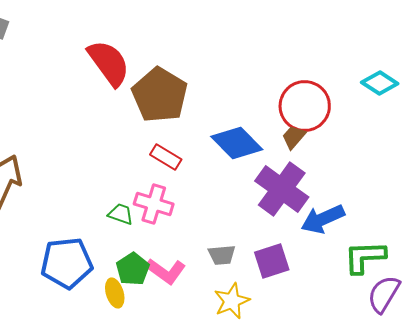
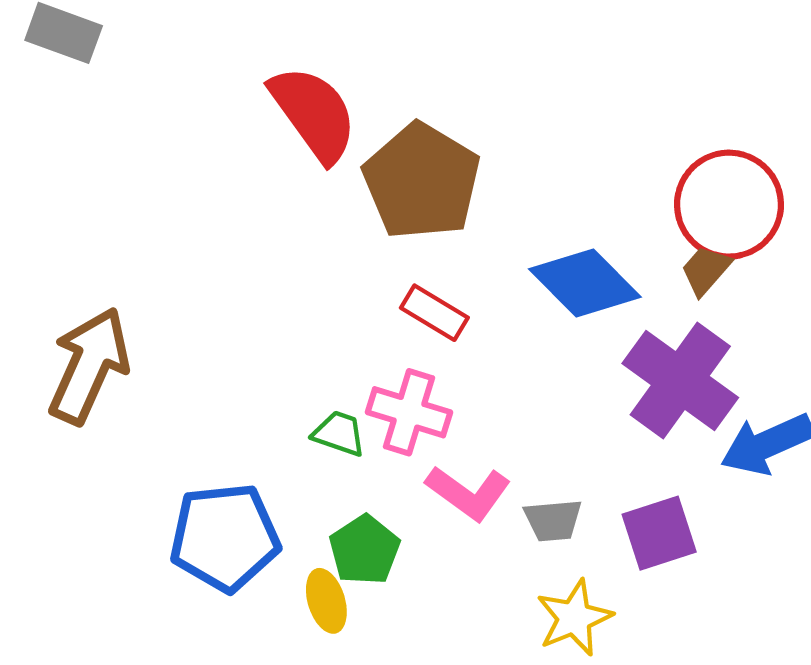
pink L-shape: (166, 271) -> (468, 493), moved

